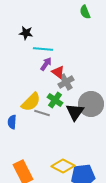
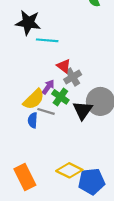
black star: (26, 33) -> (28, 23), size x1.6
purple arrow: (46, 64) -> (48, 87), moved
blue semicircle: (12, 122) -> (33, 120), moved

